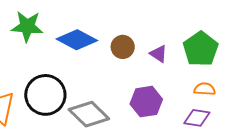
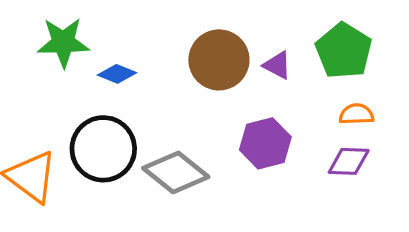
blue diamond: (77, 40) -> (117, 74), moved, size x0.6
brown circle: (123, 47) -> (219, 60), size x1.6

